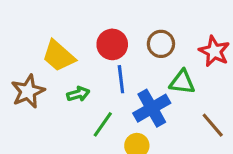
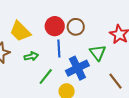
brown circle: (161, 44) -> (76, 27), moved
green triangle: (182, 82) -> (98, 53), turned 42

